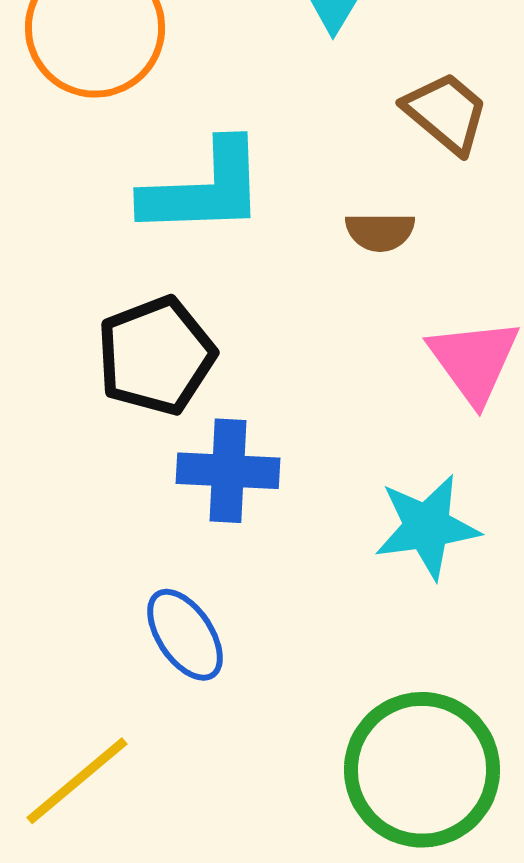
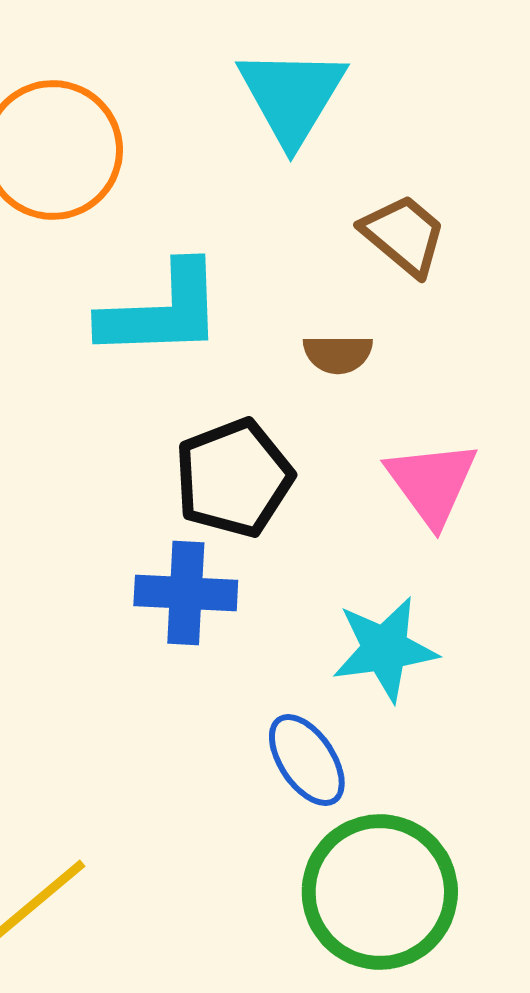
black pentagon: (156, 356) -> (234, 478), moved
blue ellipse: (185, 635) -> (307, 760), moved

